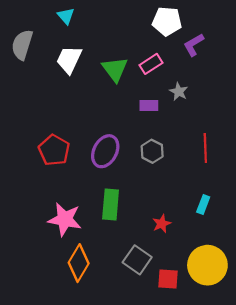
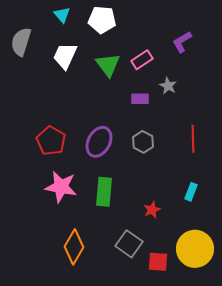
white pentagon: (167, 21) -> (102, 20), moved
pink star: (65, 219) -> (61, 187), moved

